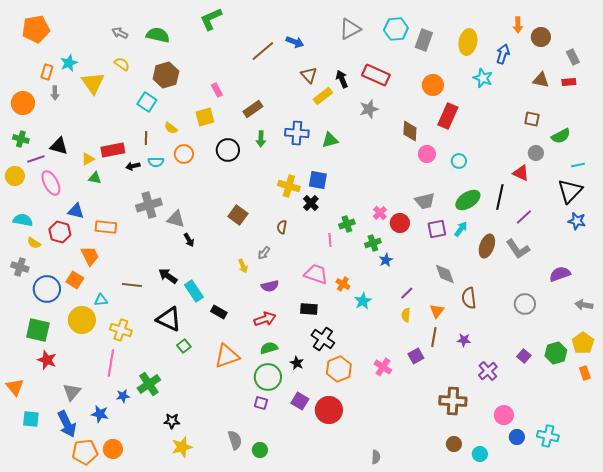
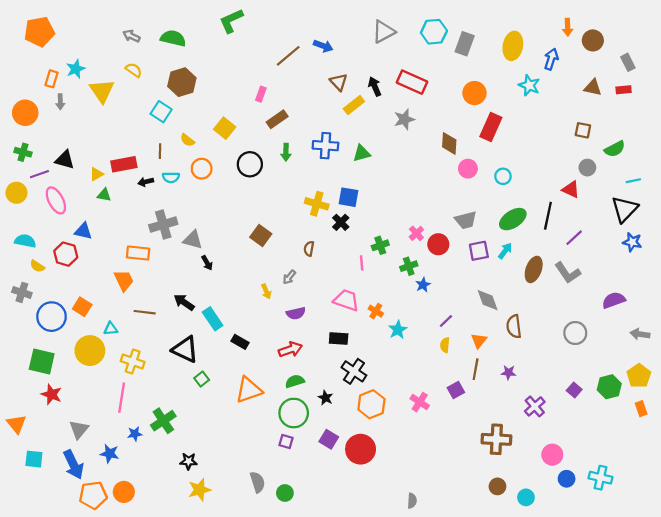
pink rectangle: (217, 90) -> (261, 94), moved, turned 48
yellow square: (205, 117) -> (225, 128), turned -36
orange rectangle: (106, 227) -> (138, 253), moved
orange trapezoid: (90, 256) -> (124, 280), moved

